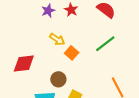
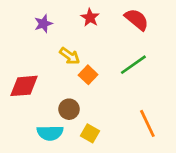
purple star: (48, 11) -> (43, 24), moved

